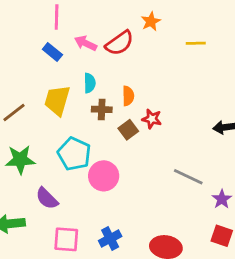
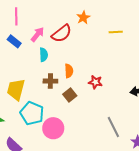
pink arrow: (86, 43) -> (37, 34), turned 105
cyan semicircle: (90, 83) -> (44, 55), moved
yellow trapezoid: (57, 100) -> (16, 90), moved
red star: (152, 119) -> (95, 82), moved
gray line: (188, 177) -> (113, 127), turned 40

